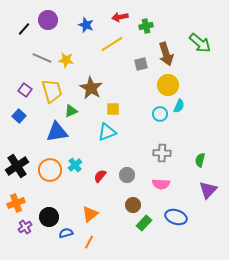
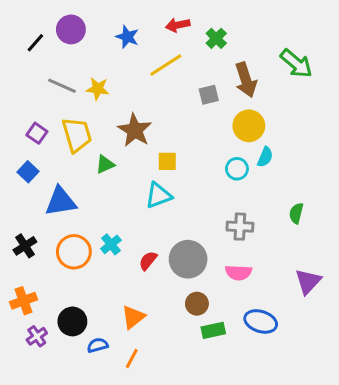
green cross: (146, 26) -> (216, 38), turned -32
blue triangle: (57, 132) -> (61, 201), moved
green semicircle: (200, 160) -> (296, 213), moved
black cross: (17, 166) -> (25, 246), size x0.7
gray circle: (127, 175) -> (188, 259), size x1.6
green rectangle: (144, 223) -> (213, 330), turned 35

